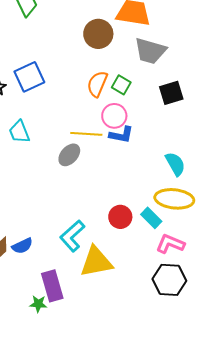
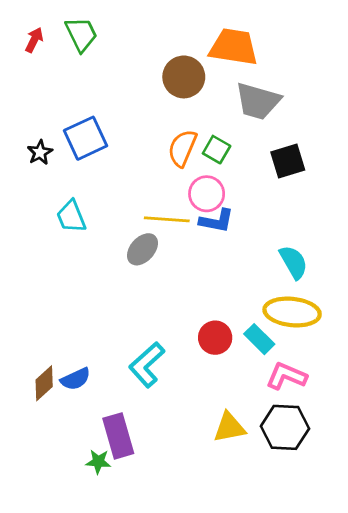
yellow triangle: (96, 262) -> (229, 427), moved, size x0.7

